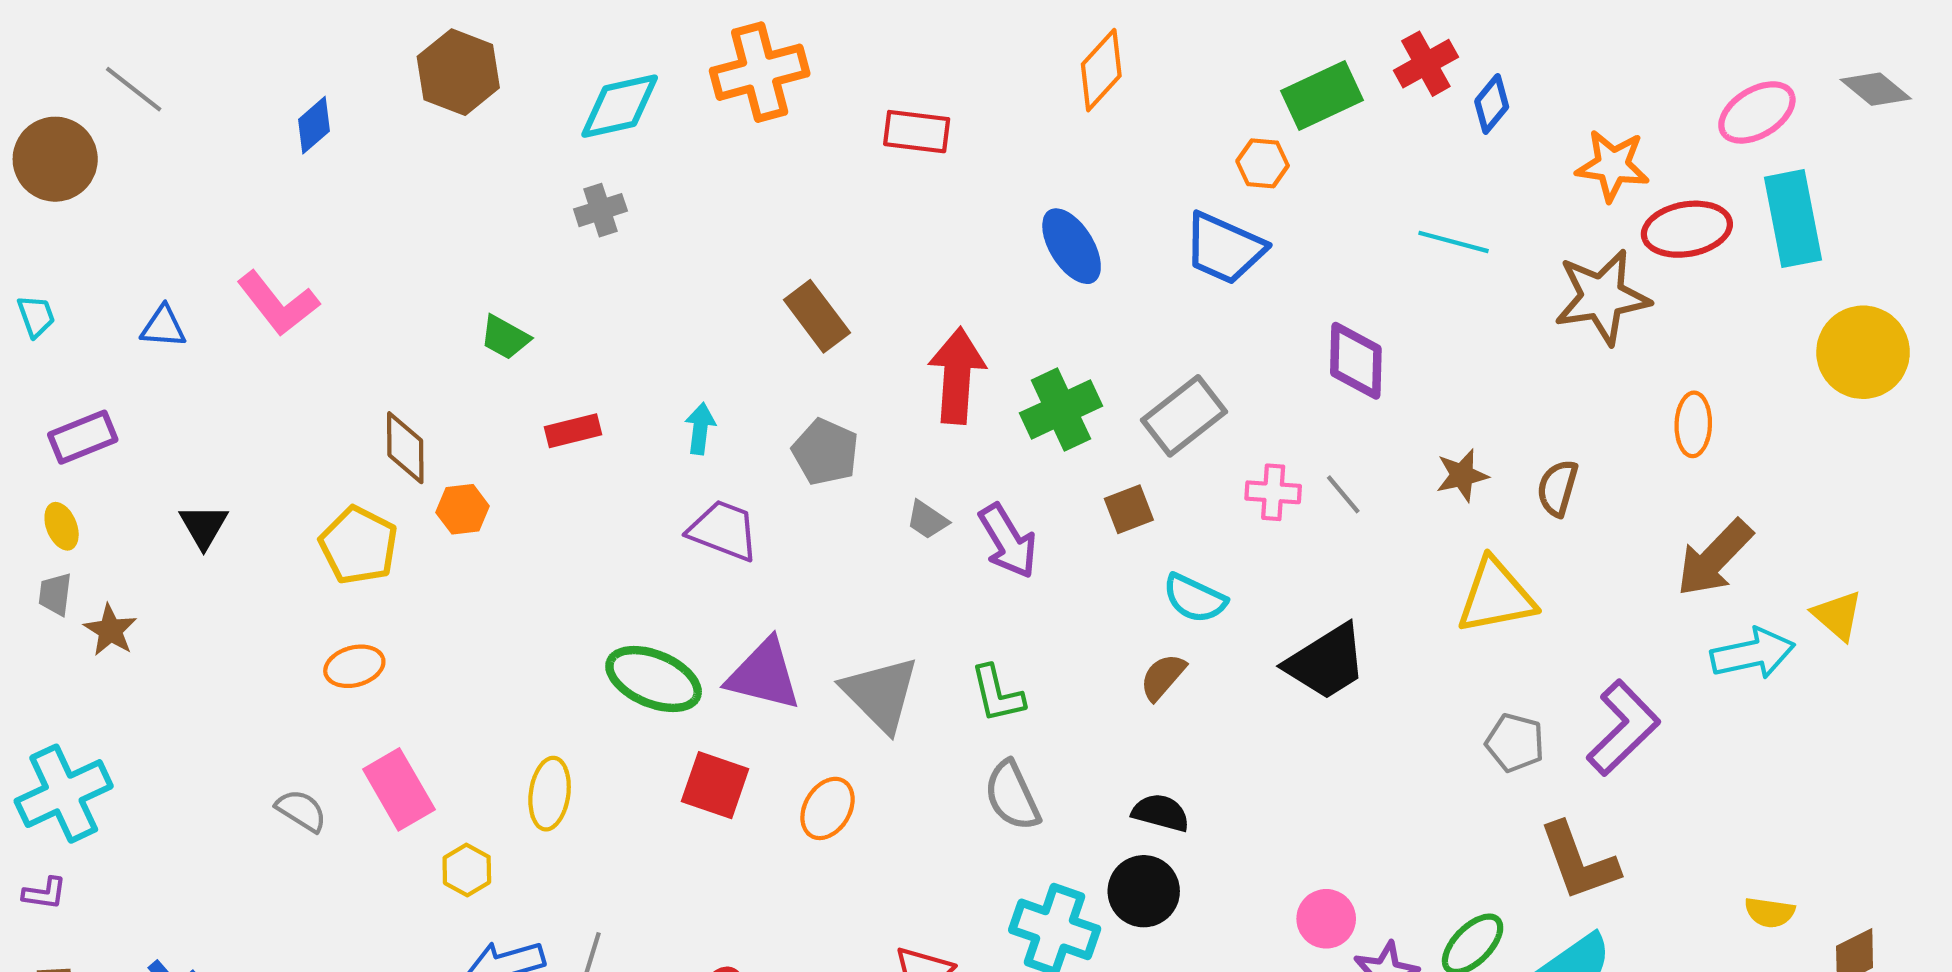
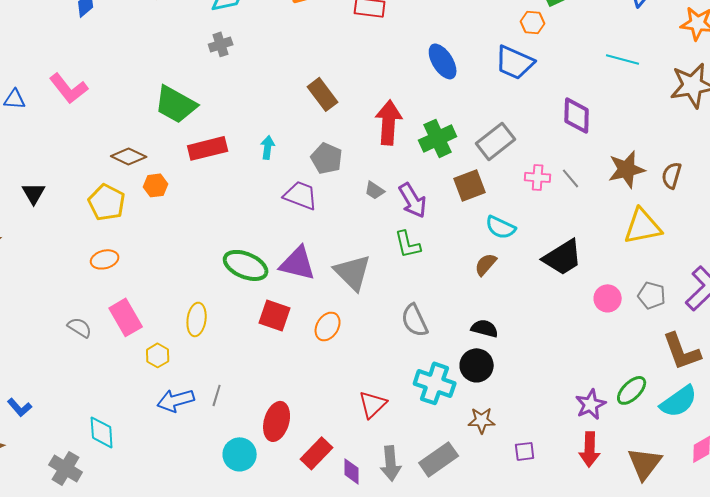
green trapezoid: (505, 337) -> (176, 104), size x1.8
red rectangle: (573, 431) -> (208, 148), size x1.5
brown diamond: (405, 448) -> (129, 156), turned -64
brown star: (1462, 475) -> (627, 169), size x1.5
brown square: (1129, 509) -> (470, 185), size x1.4
purple trapezoid: (724, 530) -> (301, 195), moved
green L-shape: (997, 694) -> (408, 244), moved
pink circle: (1326, 919) -> (608, 298), moved

